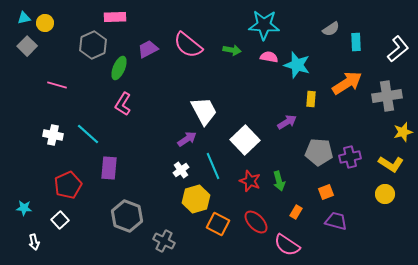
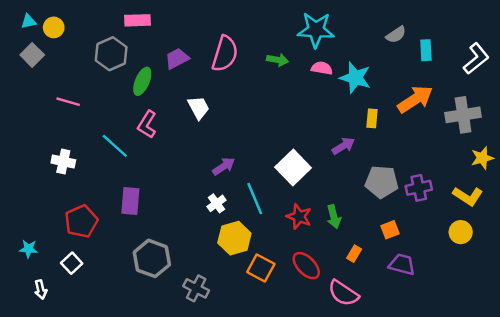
pink semicircle: (188, 45) -> (225, 54), turned -112
white trapezoid: (204, 111) -> (199, 108), moved, size x0.7
cyan line: (88, 134) -> (115, 146), moved

